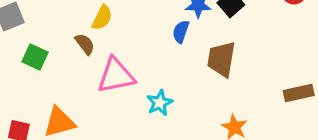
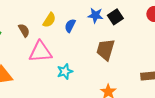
yellow semicircle: (102, 18) -> (49, 20), moved
blue semicircle: (181, 32) -> (70, 26), moved

